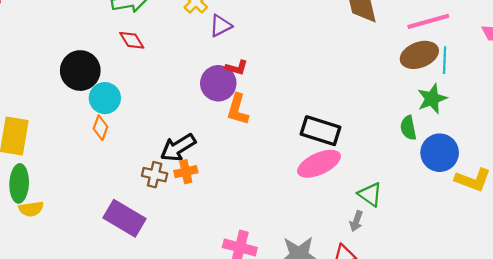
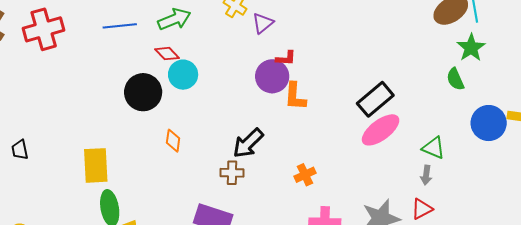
red diamond: (132, 40) -> (167, 54), moved
cyan circle: (105, 98) -> (183, 75), moved
black rectangle: (320, 131) -> (375, 99), turned -45
blue circle: (440, 153) -> (489, 123), moved
orange cross: (186, 172) -> (305, 175), moved

